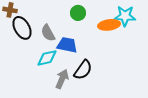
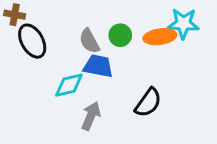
green circle: (78, 13) -> (120, 35), moved
gray semicircle: (48, 33) -> (89, 41), moved
black semicircle: (83, 70) -> (148, 103), moved

